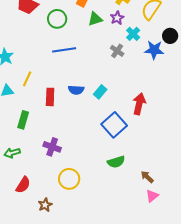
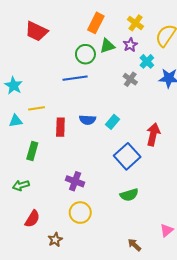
green circle: (57, 19) -> (85, 54), moved
yellow line: (27, 79) -> (36, 108), turned 56
purple cross: (52, 147) -> (75, 181), moved
brown arrow: (147, 177) -> (134, 245), moved

